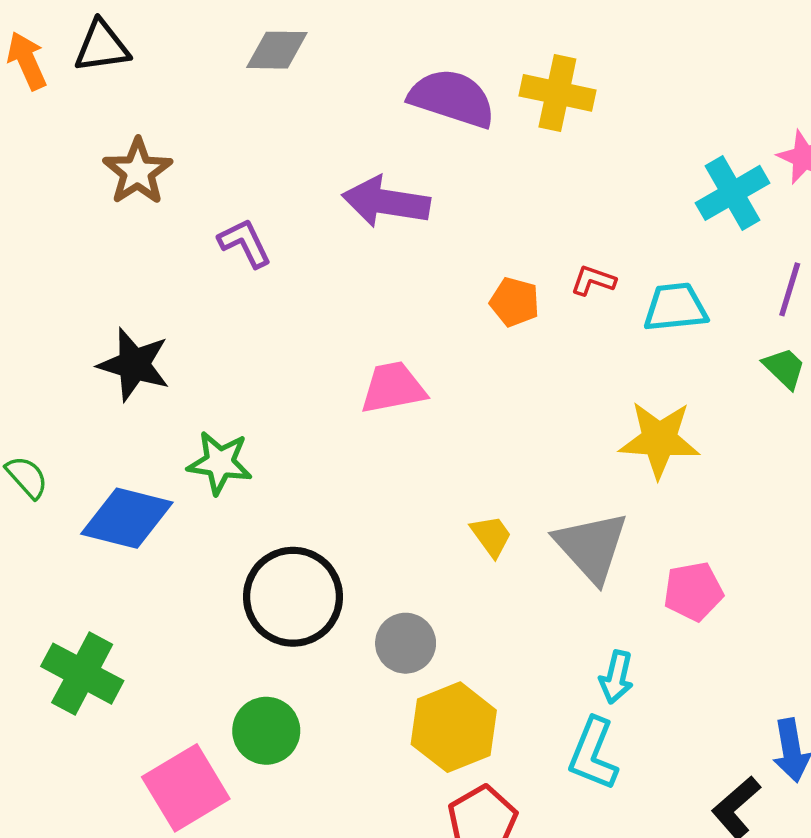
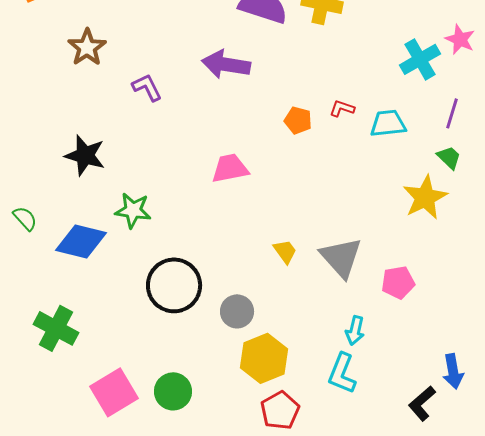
yellow star: (659, 440) -> (425, 197), moved, turned -30
green circle: (266, 731) -> (173, 391), moved

